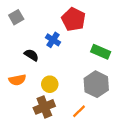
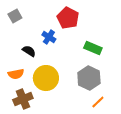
yellow circle: (50, 84) -> (46, 78), size x1.6
brown cross: (44, 107) -> (23, 99), moved
orange line: (79, 111) -> (98, 102), moved

